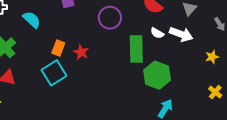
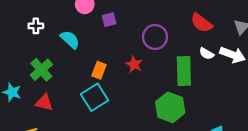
red star: (81, 52) -> (134, 64), moved
green hexagon: (157, 75) -> (170, 107), moved

